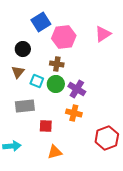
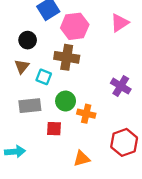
brown cross: (57, 64) -> (67, 57), size x1.5
green circle: (56, 84) -> (66, 101), moved
purple cross: (77, 89) -> (121, 86), moved
orange triangle: (55, 152) -> (82, 158), moved

